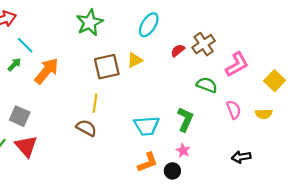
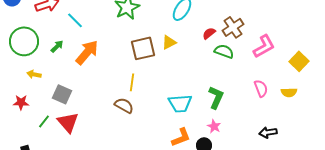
cyan line: (25, 45) -> (75, 20), moved
green semicircle: (207, 85) -> (224, 51), moved

